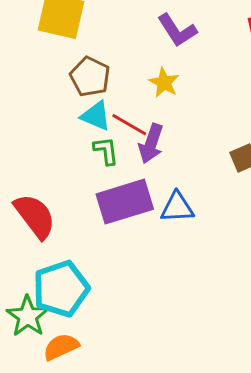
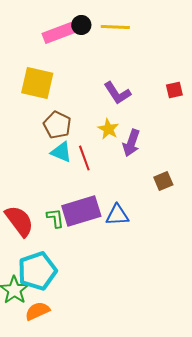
red line: (129, 125) -> (84, 158), turned 40
purple arrow: (151, 144) -> (131, 143), moved
green L-shape: (106, 151) -> (55, 218), moved

